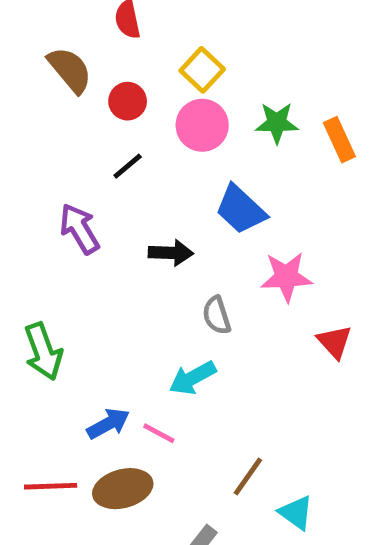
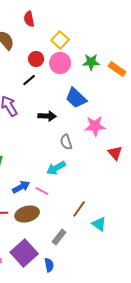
red circle: (128, 101) -> (36, 59), moved
orange rectangle: (339, 140) -> (117, 69), turned -30

